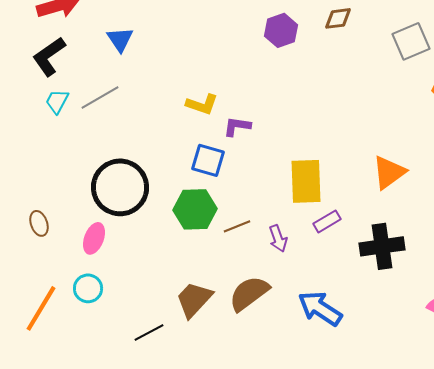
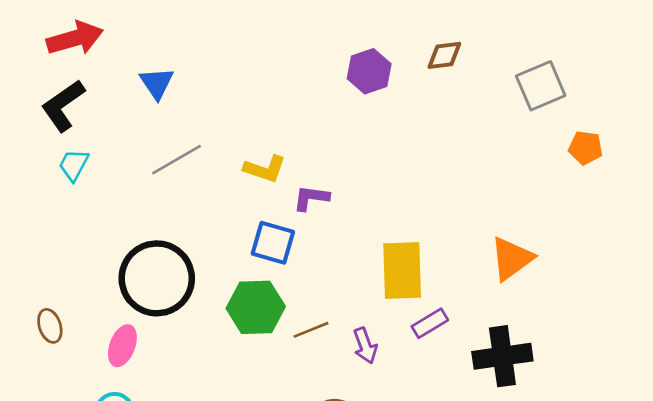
gray line: (100, 97) -> (177, 160), moved

